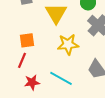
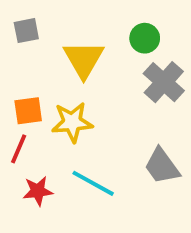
yellow star: (68, 44) -> (72, 122), moved

